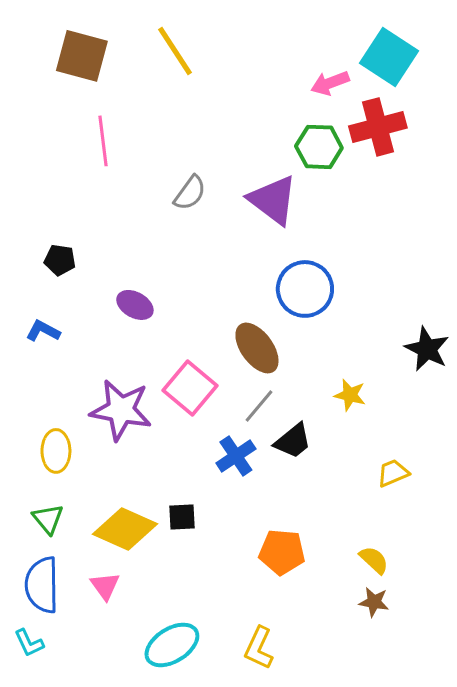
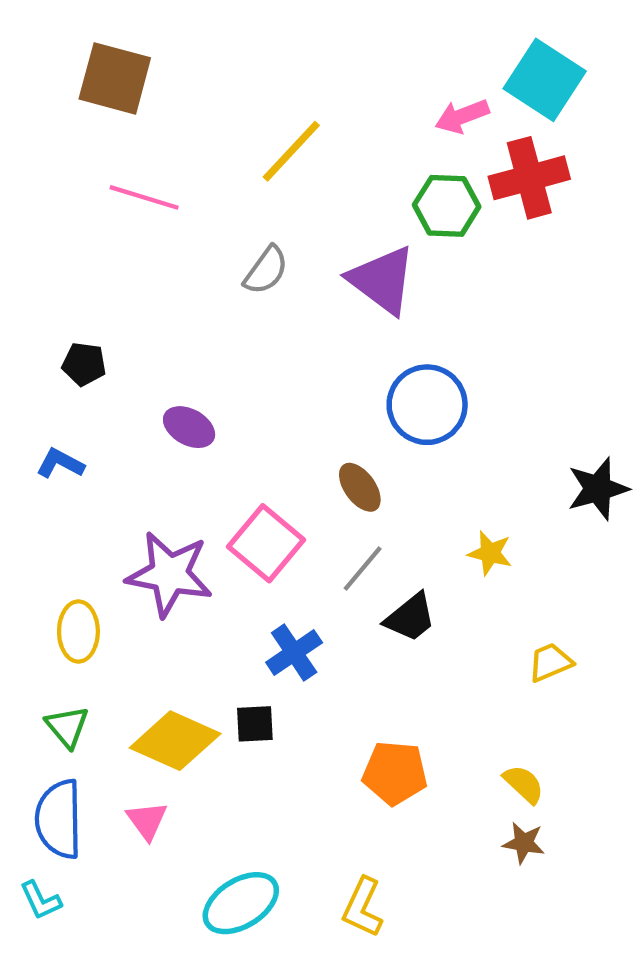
yellow line: (175, 51) -> (291, 151), moved, turned 76
pink line: (103, 141) -> (144, 197), turned -66
brown ellipse: (257, 348) -> (360, 487), size x0.7
black star: (427, 349) -> (598, 489), turned 30
blue cross: (236, 456) -> (294, 652), moved

